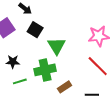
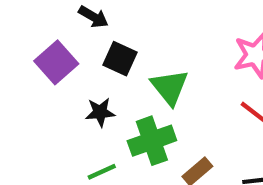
black star: (13, 62) -> (100, 112), moved

